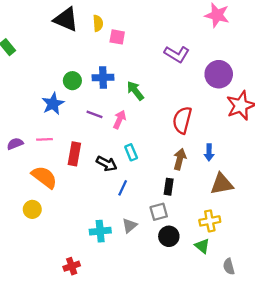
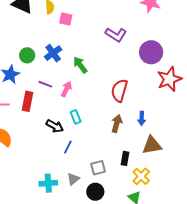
blue cross: (103, 77) -> (53, 53), turned -36
red rectangle: (74, 154) -> (28, 101), moved
black rectangle: (169, 187) -> (125, 158), moved
yellow cross: (210, 221) -> (141, 176), turned -36
black circle: (169, 236) -> (95, 192), moved

